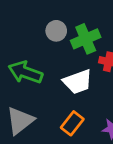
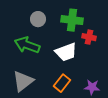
gray circle: (56, 31) -> (38, 19), moved
green cross: (86, 39) -> (72, 20), turned 30

